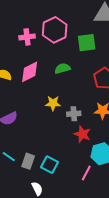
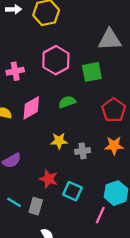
pink cross: (27, 37) -> (15, 71), moved
red star: (82, 134) -> (49, 179), moved
cyan square: (49, 165) -> (72, 191), moved

